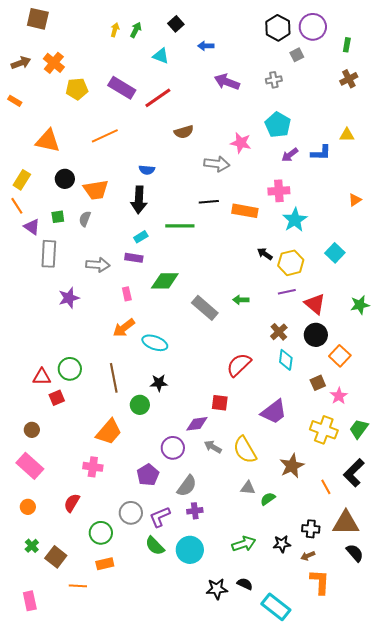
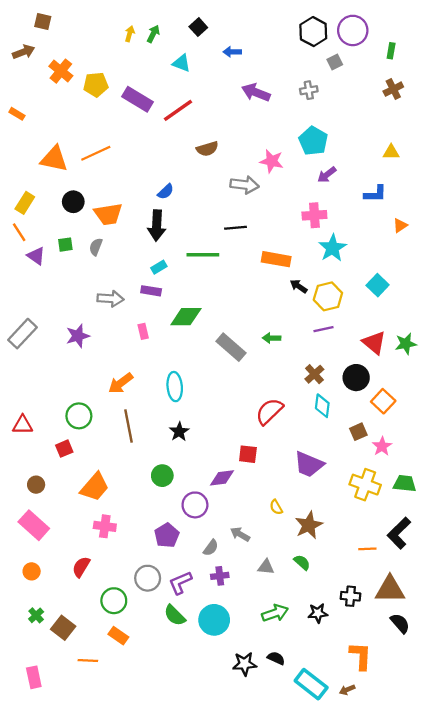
brown square: (38, 19) -> (43, 21), size x0.7
brown arrow: (21, 63) -> (24, 52), moved
yellow pentagon: (77, 89) -> (96, 85), moved
orange line: (105, 136) -> (96, 153), moved
blue L-shape: (321, 153) -> (375, 194), moved
blue semicircle: (147, 170) -> (166, 192), turned -49
orange rectangle: (245, 211) -> (276, 259), moved
gray rectangle: (49, 254) -> (23, 334), moved, turned 40
red triangle: (315, 304) -> (374, 343), moved
orange arrow: (124, 328) -> (121, 383), moved
cyan ellipse: (155, 343) -> (175, 387), turned 65
red triangle: (42, 377) -> (23, 425), moved
black star: (159, 383) -> (179, 432), turned -30
green circle: (140, 405) -> (162, 476), moved
purple trapezoid: (274, 412) -> (309, 464), turned 60
green trapezoid: (359, 429) -> (405, 483), turned 60
orange trapezoid: (109, 432) -> (95, 487), moved
gray arrow: (213, 447) -> (240, 534), moved
yellow semicircle: (245, 450) -> (276, 507), size x0.5
brown star: (292, 466) -> (309, 525), moved
gray semicircle: (187, 486) -> (211, 548), size x0.7
orange line: (326, 487) -> (367, 549), turned -63
gray triangle: (248, 488) -> (266, 567), moved
green semicircle: (268, 499) -> (302, 562), turned 77
brown arrow: (308, 556) -> (347, 690), moved
orange rectangle: (105, 564) -> (118, 636), turned 48

